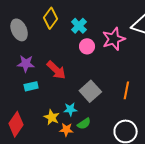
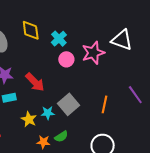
yellow diamond: (50, 18) -> (31, 30), turned -45
cyan star: (70, 109) -> (48, 113), moved
yellow star: (52, 117) -> (29, 119), moved

